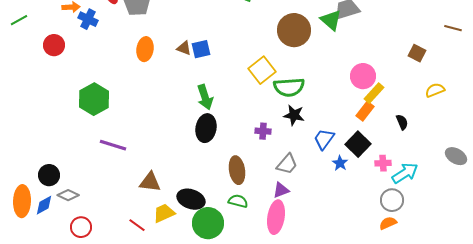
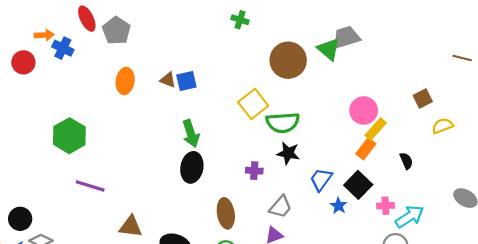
red circle: (54, 45) -> (23, 62), moved
brown square: (417, 53) -> (423, 98), moved, turned 36

